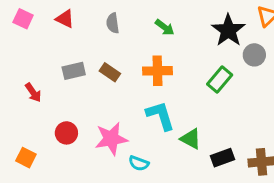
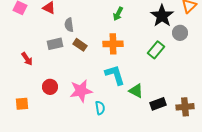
gray semicircle: (113, 23) -> (69, 25), moved
green arrow: (165, 27) -> (118, 14), turned 80
orange square: (26, 158) -> (22, 104), turned -32
cyan semicircle: (139, 163) -> (100, 108), turned -120

